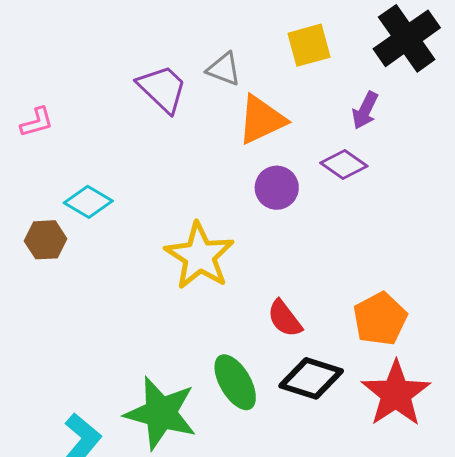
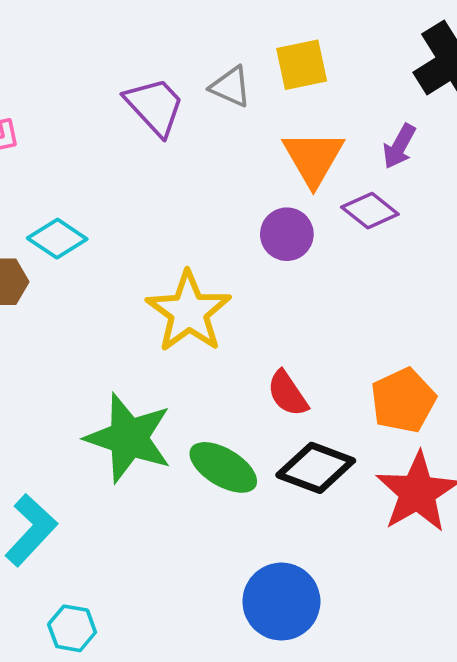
yellow square: (309, 45) -> (302, 65), moved
orange triangle: (262, 120) -> (313, 158), moved, turned -38
green ellipse: (235, 382) -> (223, 467), turned -32
green star: (161, 413) -> (129, 438), moved

